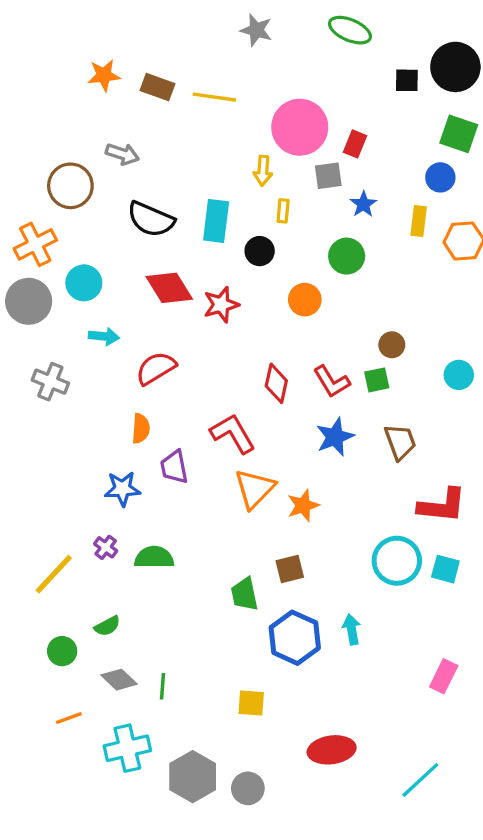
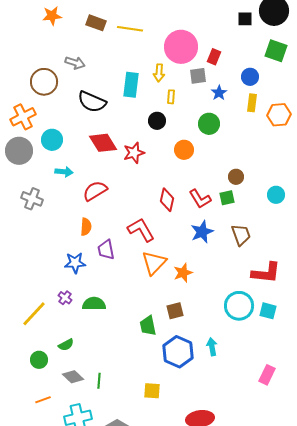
orange star: (104, 75) -> (52, 16), moved
blue circle: (440, 177) -> (250, 77), moved
cyan rectangle: (216, 221) -> (131, 85), moved

